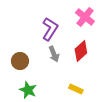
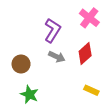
gray arrow: (54, 54) -> (57, 57), turned -42
yellow rectangle: (76, 89) -> (91, 90), moved

